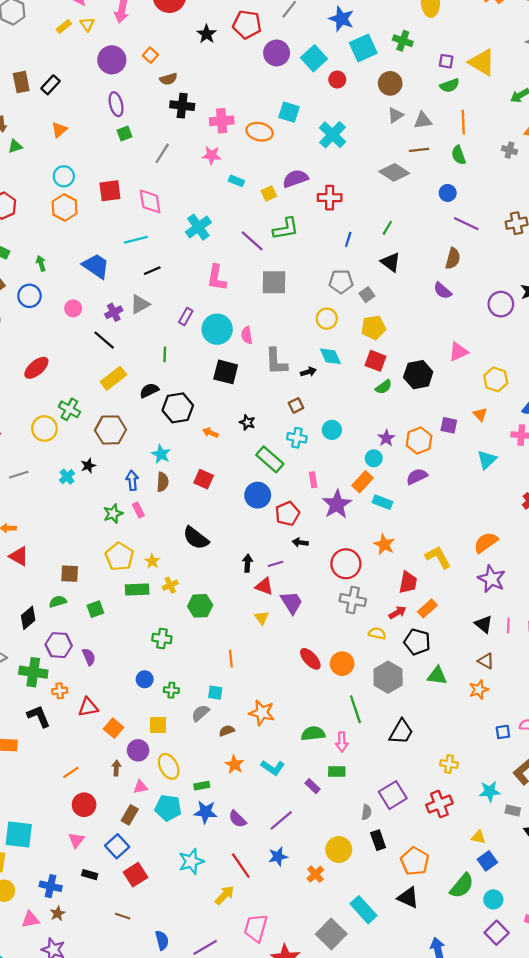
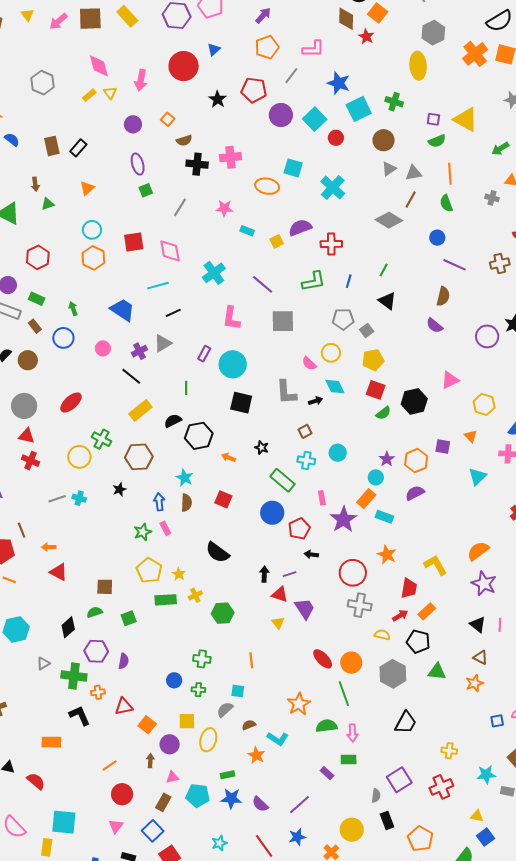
purple circle: (112, 60) -> (133, 124), size x0.7
pink cross: (222, 121) -> (230, 157), moved
brown line: (419, 150) -> (411, 199), turned -54
green L-shape: (286, 229) -> (314, 281), moved
pink semicircle: (247, 335) -> (309, 363), moved, turned -35
cyan cross: (67, 477) -> (79, 498), moved, turned -32
green cross: (162, 639) -> (202, 659), moved
purple semicircle: (89, 657) -> (124, 661), turned 35
green line: (355, 709) -> (344, 694), moved
orange star: (262, 713) -> (299, 704), moved, turned 30
yellow ellipse: (169, 766) -> (208, 740), moved, turned 45
cyan L-shape: (273, 768) -> (278, 739), moved
cyan star: (191, 861) -> (219, 843), size x0.7

